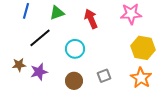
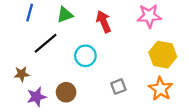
purple star: (39, 72) -> (36, 97), moved
brown circle: (74, 81) -> (66, 92), moved

